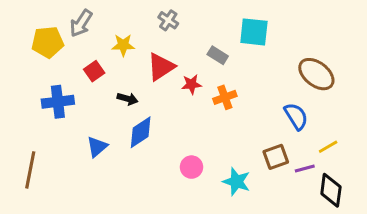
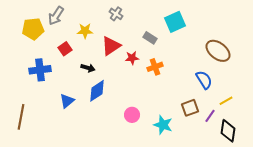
cyan square: (254, 32) -> (175, 22), turned -30
purple line: (305, 169) -> (210, 116), turned -40

